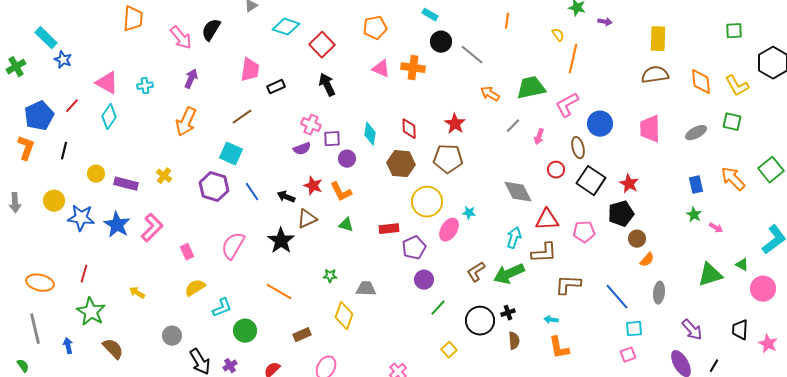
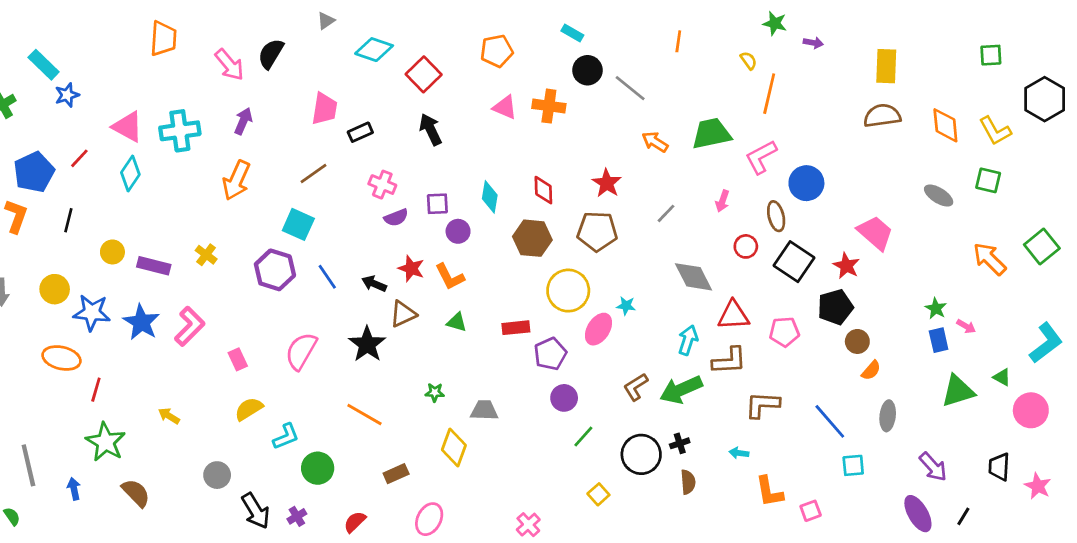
blue star: (63, 60) -> (67, 95), turned 30
cyan cross: (145, 86) -> (180, 131), size x1.8
pink cross: (311, 125) -> (382, 185), moved
gray line: (513, 126) -> (666, 213), moved
pink trapezoid: (650, 129) -> (875, 233), moved, turned 132
gray ellipse: (696, 133) -> (939, 196), turned 60
blue rectangle: (696, 185) -> (939, 340), moved
orange ellipse: (40, 283) -> (62, 358), moved
orange L-shape: (559, 348) -> (769, 492), moved
pink square: (628, 355) -> (811, 511), moved

